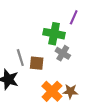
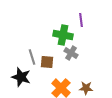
purple line: (74, 17) -> (81, 20), turned -32
brown star: (70, 91) -> (86, 88), moved

